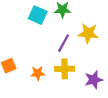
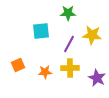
cyan square: (38, 15) -> (41, 31), moved, turned -30
purple star: (94, 80) -> (97, 78), turned -30

